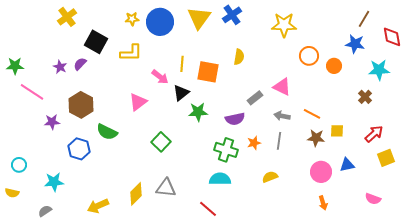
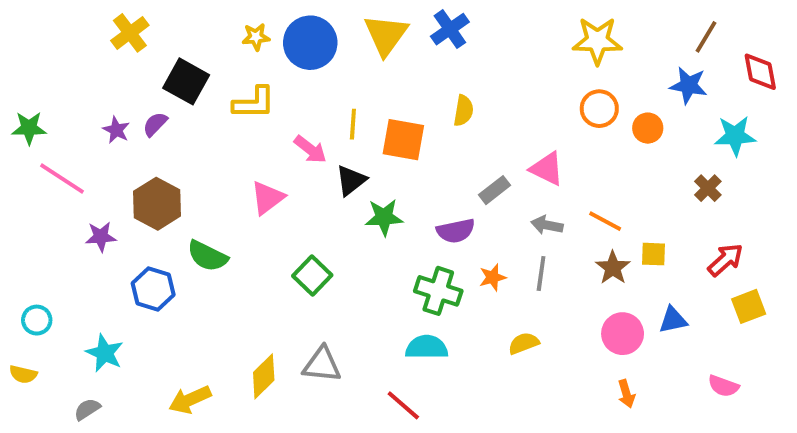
yellow star: (284, 25) -> (597, 41), moved
brown star: (316, 138) -> (613, 268), turned 30
cyan star: (54, 182) -> (105, 353), turned 30

